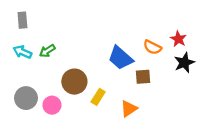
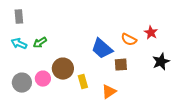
black star: (184, 63) -> (161, 62), moved
yellow rectangle: (98, 97) -> (83, 82), turned -48
pink circle: (52, 105) -> (43, 79), moved

